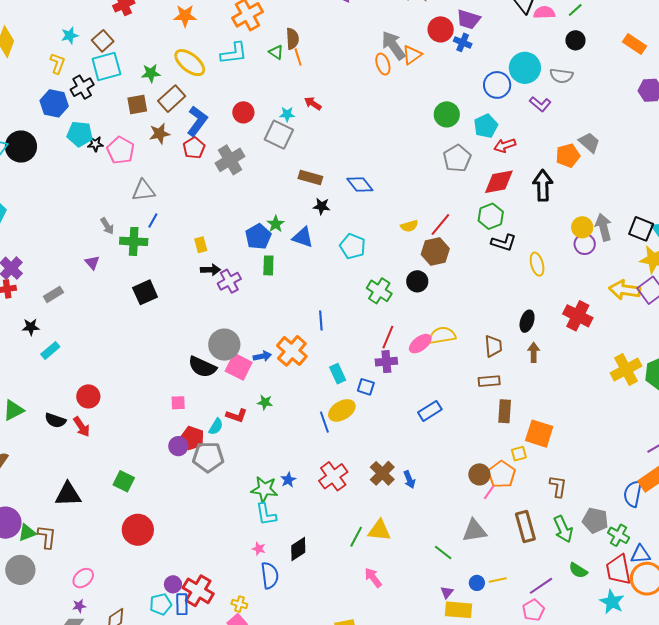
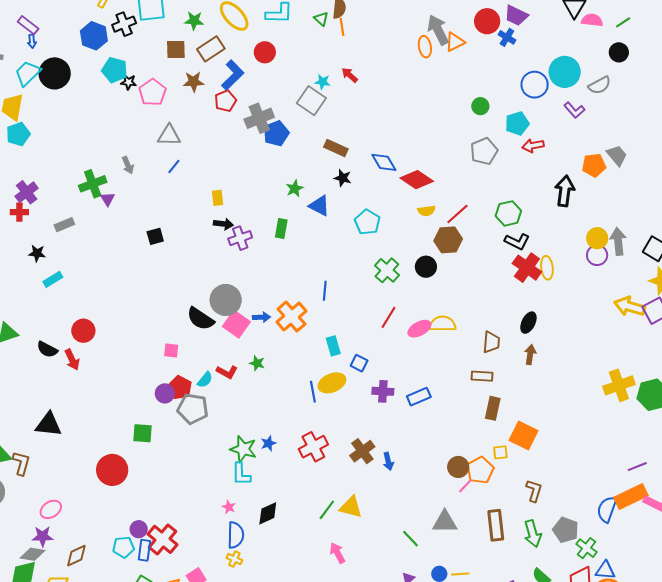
gray semicircle: (561, 76) -> (600, 85), turned -45
red circle: (243, 112) -> (265, 52), moved
green circle: (447, 114) -> (480, 106), size x0.7
red diamond: (499, 182) -> (417, 180), moved, turned 36
blue pentagon: (258, 237) -> (276, 133), moved
green cross: (134, 241) -> (93, 184), moved, turned -32
black square: (145, 292) -> (155, 236), size x0.7
red cross: (578, 316) -> (527, 268), moved
purple cross: (386, 362) -> (383, 391), moved
green square: (124, 481) -> (142, 433), moved, turned -30
yellow cross: (239, 604) -> (234, 559), moved
purple star: (79, 606) -> (43, 536), size x1.5

